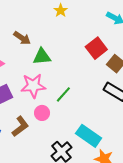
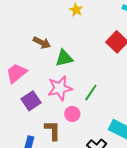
brown L-shape: (20, 126) -> (53, 130), turned -45

